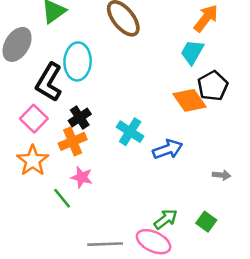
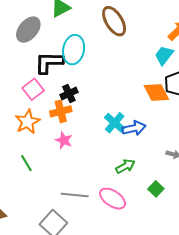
black L-shape: (49, 82) -> (49, 63), turned 52
cyan cross: (130, 132) -> (115, 123), moved
green line: (62, 198) -> (26, 163), moved
green arrow: (166, 219) -> (125, 166), moved

